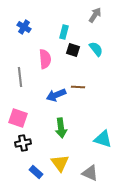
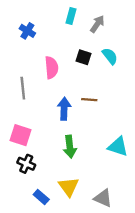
gray arrow: (95, 15) -> (97, 24), moved
cyan rectangle: (64, 32) -> (71, 16), moved
blue arrow: (56, 95) -> (64, 109), turned 114
cyan triangle: (103, 139) -> (118, 147), moved
black cross: (23, 143) -> (26, 164), turned 35

